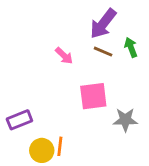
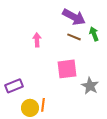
purple arrow: (103, 24) -> (74, 17), turned -100
pink arrow: (64, 56) -> (37, 40), moved, turned -136
gray star: (125, 120) -> (90, 86), turned 30

